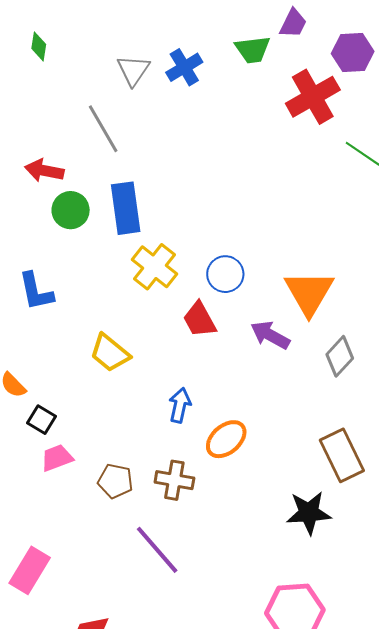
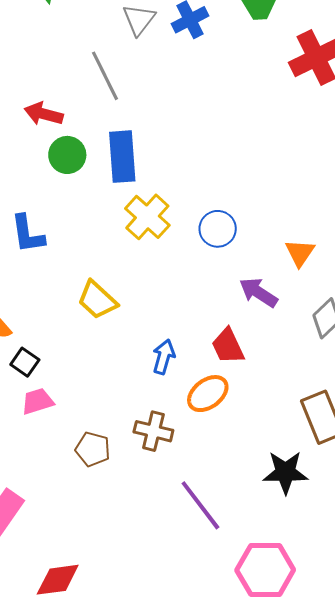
orange triangle: (309, 293) -> (300, 253), size x0.6
red trapezoid: (199, 320) -> (228, 346), moved
brown pentagon: (115, 481) -> (93, 449), moved
purple line: (157, 550) -> (200, 505), moved

